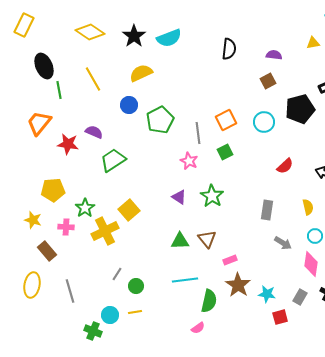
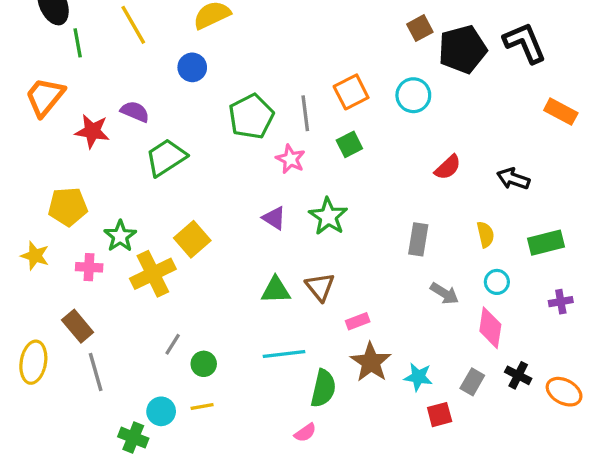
black pentagon: (300, 109) -> (462, 49), moved
green pentagon: (160, 120) -> (251, 117), moved
brown rectangle: (47, 251) -> (78, 326), moved

